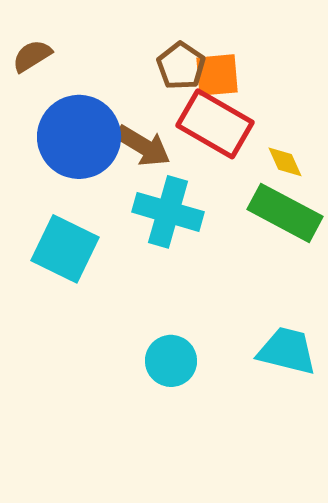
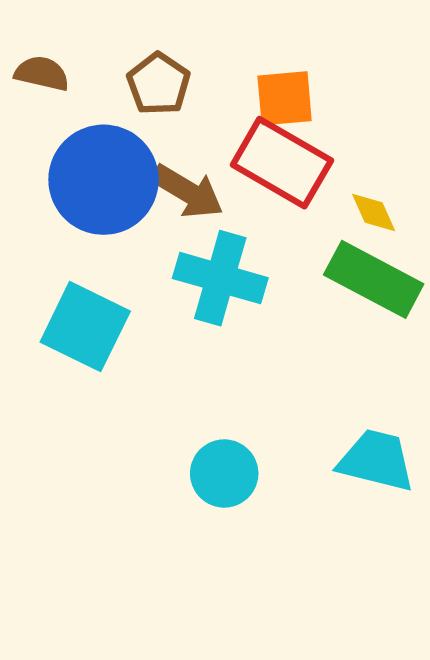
brown semicircle: (32, 56) -> (42, 73), turned 45
brown pentagon: (181, 66) -> (159, 84), moved

